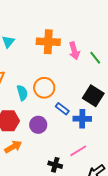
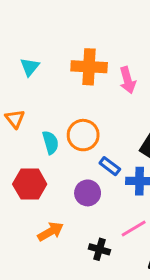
purple circle: (38, 125) -> (88, 193), moved
orange arrow: (13, 147) -> (50, 232), moved

